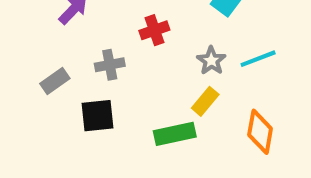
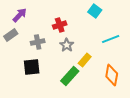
gray star: (211, 61) -> (67, 45), moved
gray rectangle: (55, 81) -> (11, 35), moved
green rectangle: (175, 134) -> (70, 76), turned -36

